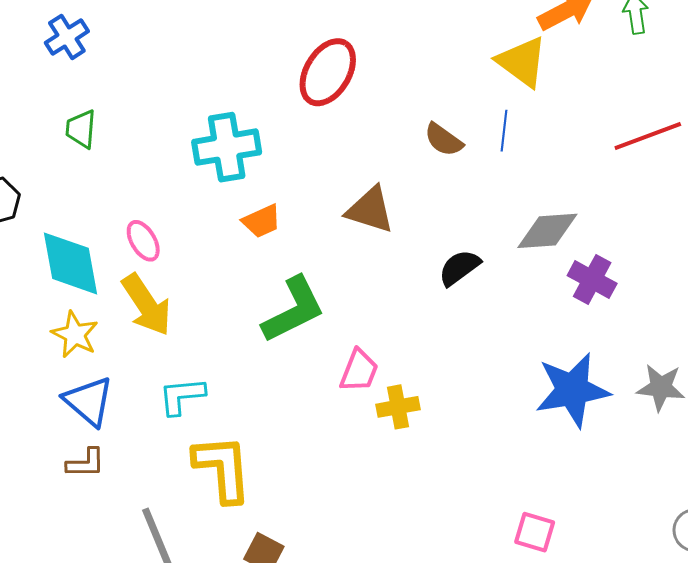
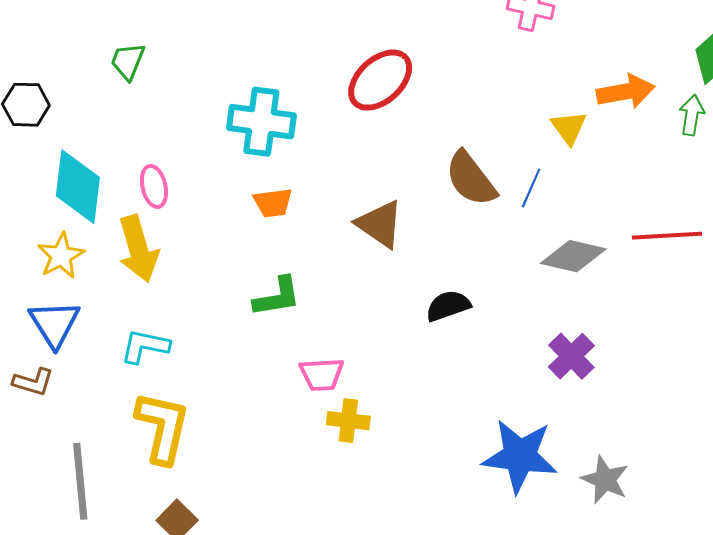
yellow triangle: (522, 62) -> (569, 128), size x0.7
brown semicircle: (444, 140) -> (471, 179), size x1.5
gray diamond: (547, 231) -> (573, 256), moved
green L-shape: (293, 310) -> (277, 297), size x0.7
pink trapezoid: (359, 371) -> (322, 374), turned 48

